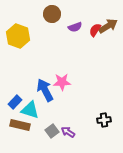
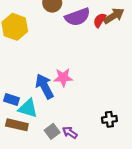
purple semicircle: (75, 27) -> (78, 17), size x1.6
blue rectangle: (15, 102) -> (11, 99), turned 64

